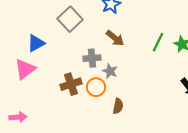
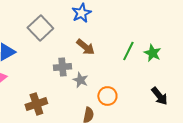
brown cross: (71, 84) -> (36, 104), moved
orange circle: (96, 87) -> (107, 96), moved

